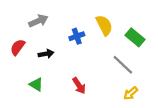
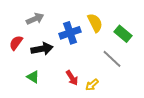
blue cross: (77, 36) -> (70, 33), size x1.5
black arrow: (46, 54) -> (42, 49), size x1.5
yellow arrow: (131, 93) -> (92, 85), moved

